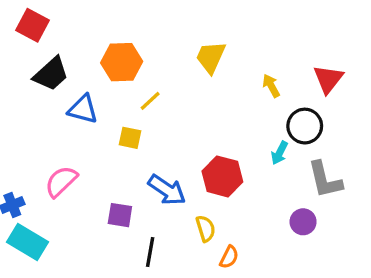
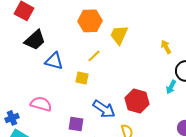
yellow trapezoid: (211, 57) -> (119, 35), moved
orange hexagon: (122, 62) -> (90, 21), moved
pink semicircle: (61, 181) -> (41, 104), turned 60

